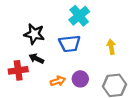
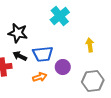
blue trapezoid: (70, 44) -> (43, 54), moved
purple circle: (80, 79) -> (63, 67), moved

